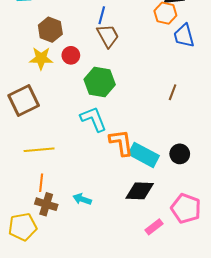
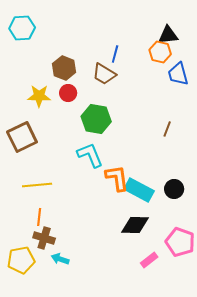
blue line: (102, 15) -> (115, 54), moved
brown hexagon: (50, 30) -> (64, 68), moved
brown trapezoid: (108, 36) -> (104, 74), turned 150
cyan arrow: (82, 199) -> (60, 259), moved

